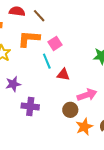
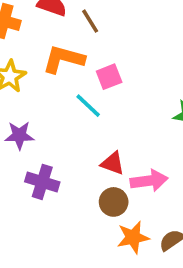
cyan line: (47, 61) -> (88, 106), turned -35
red triangle: (63, 74) -> (113, 163), moved

